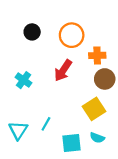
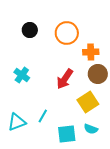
red arrow: (63, 70) -> (65, 79), moved
cyan triangle: (18, 130) -> (17, 122), turned 36

